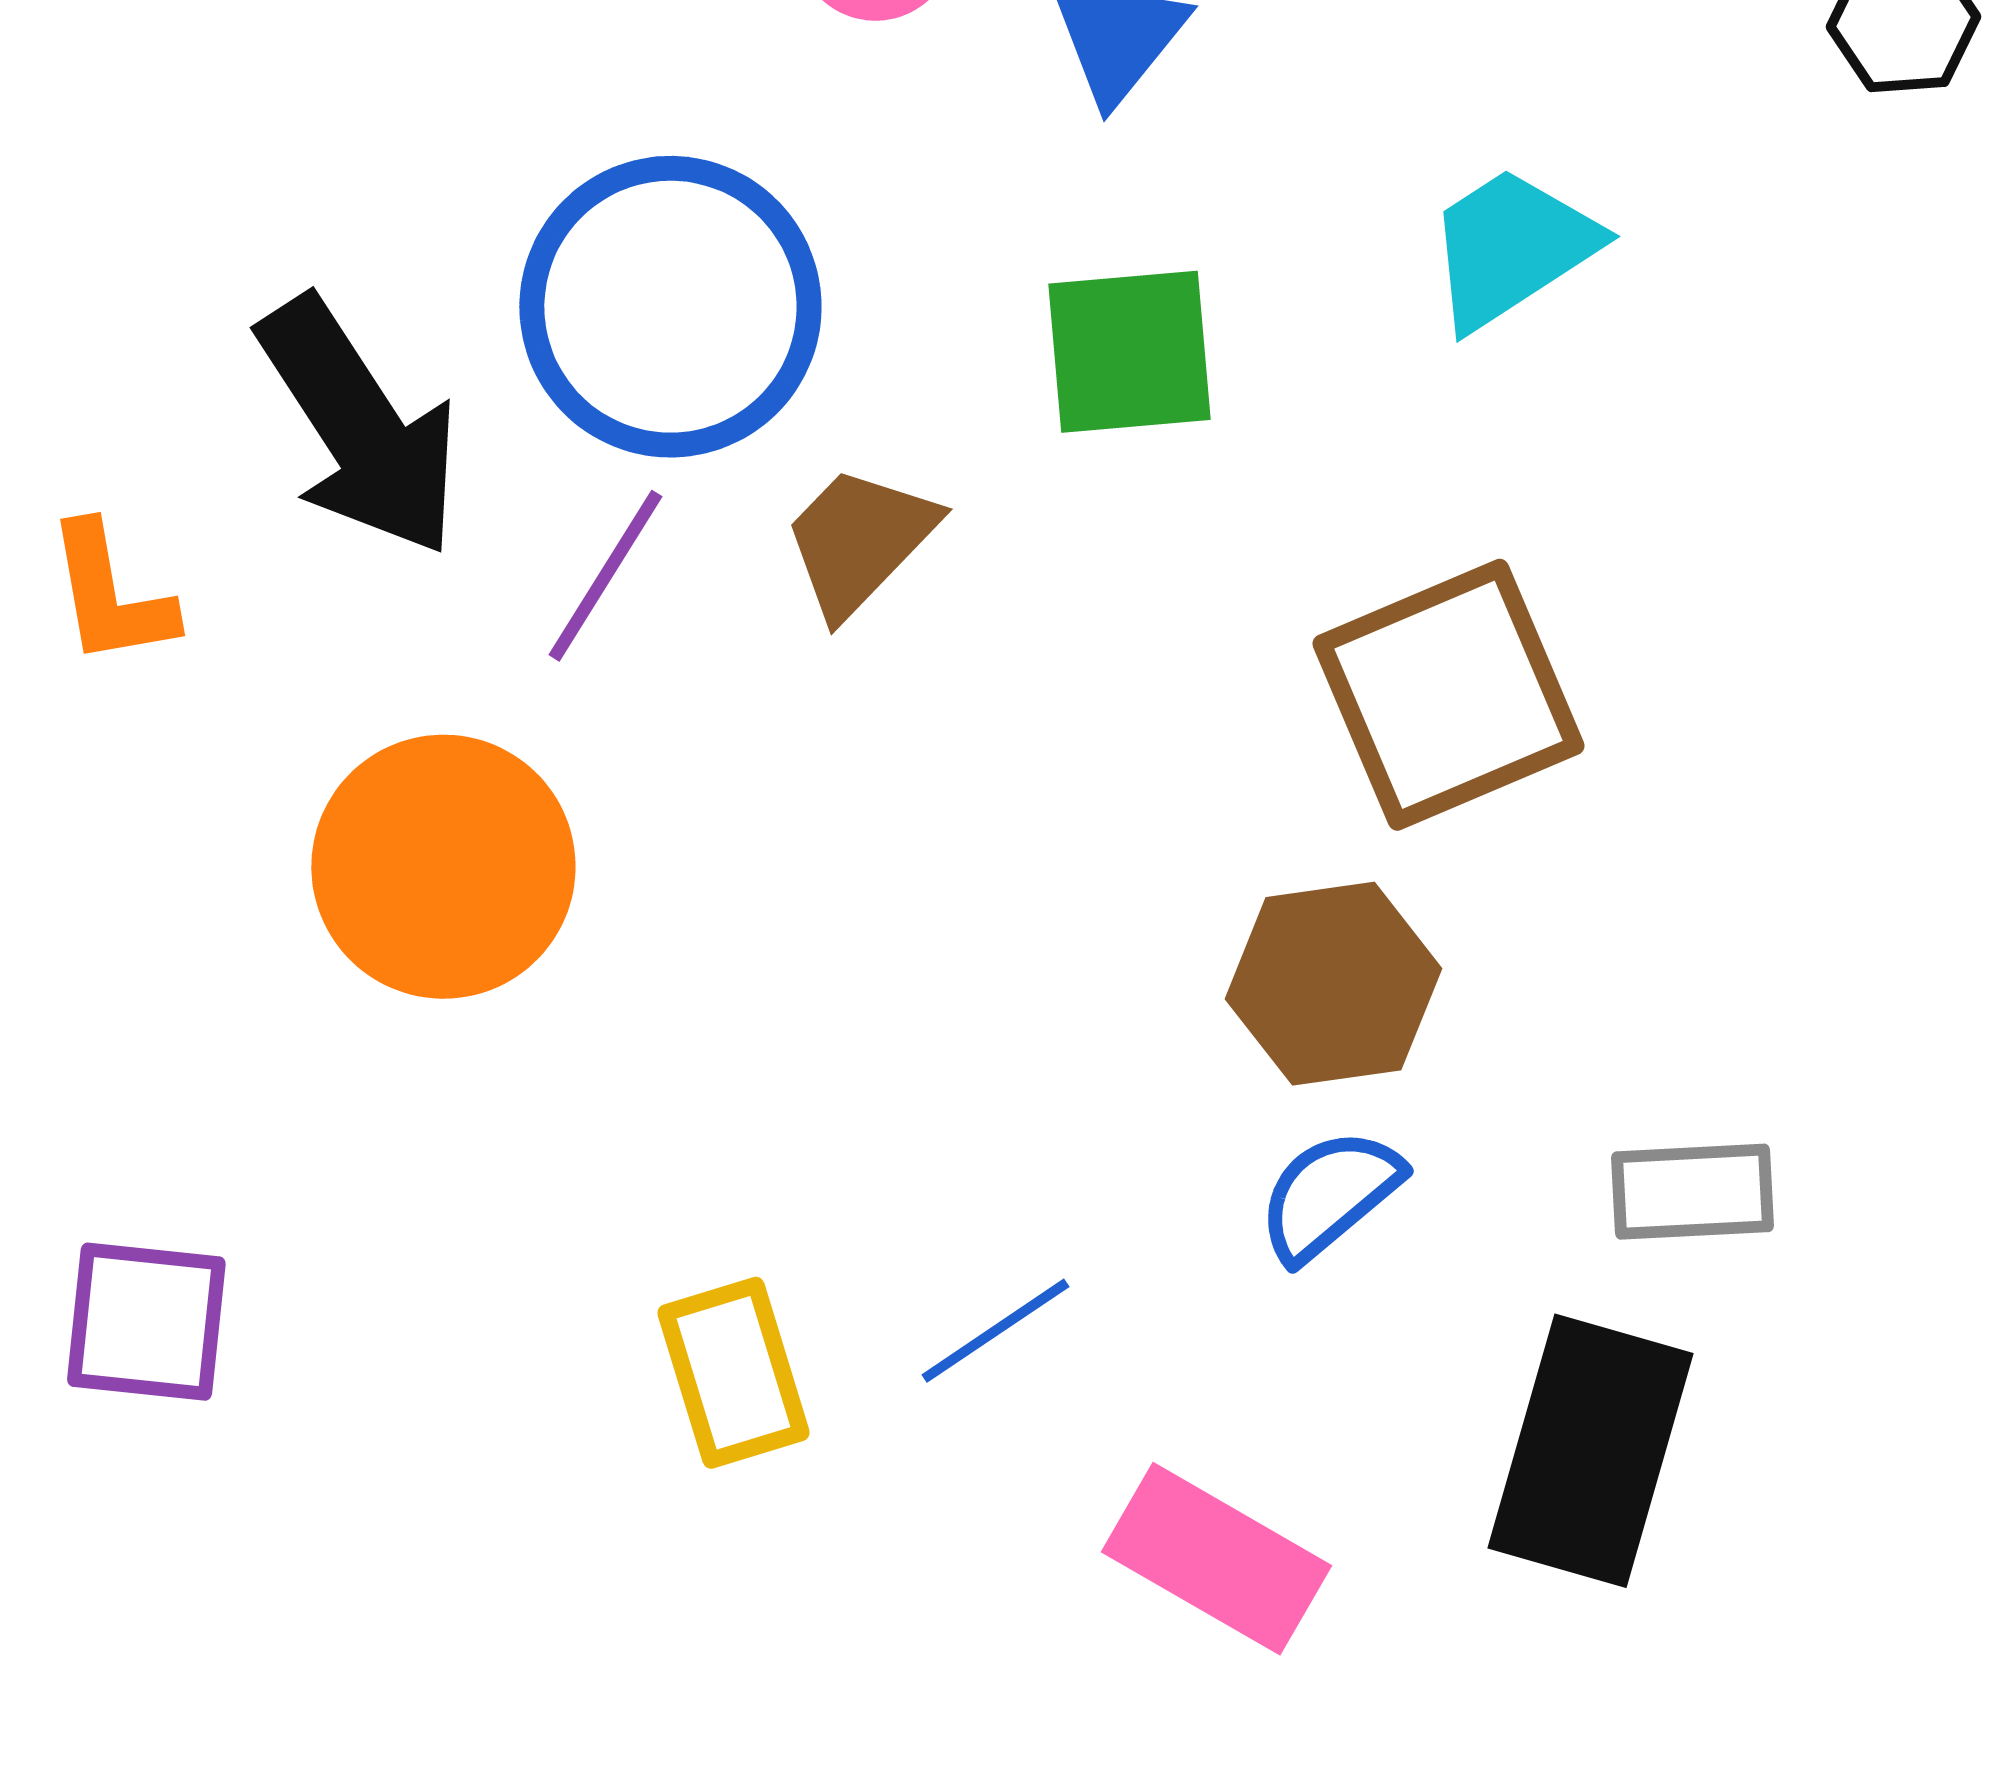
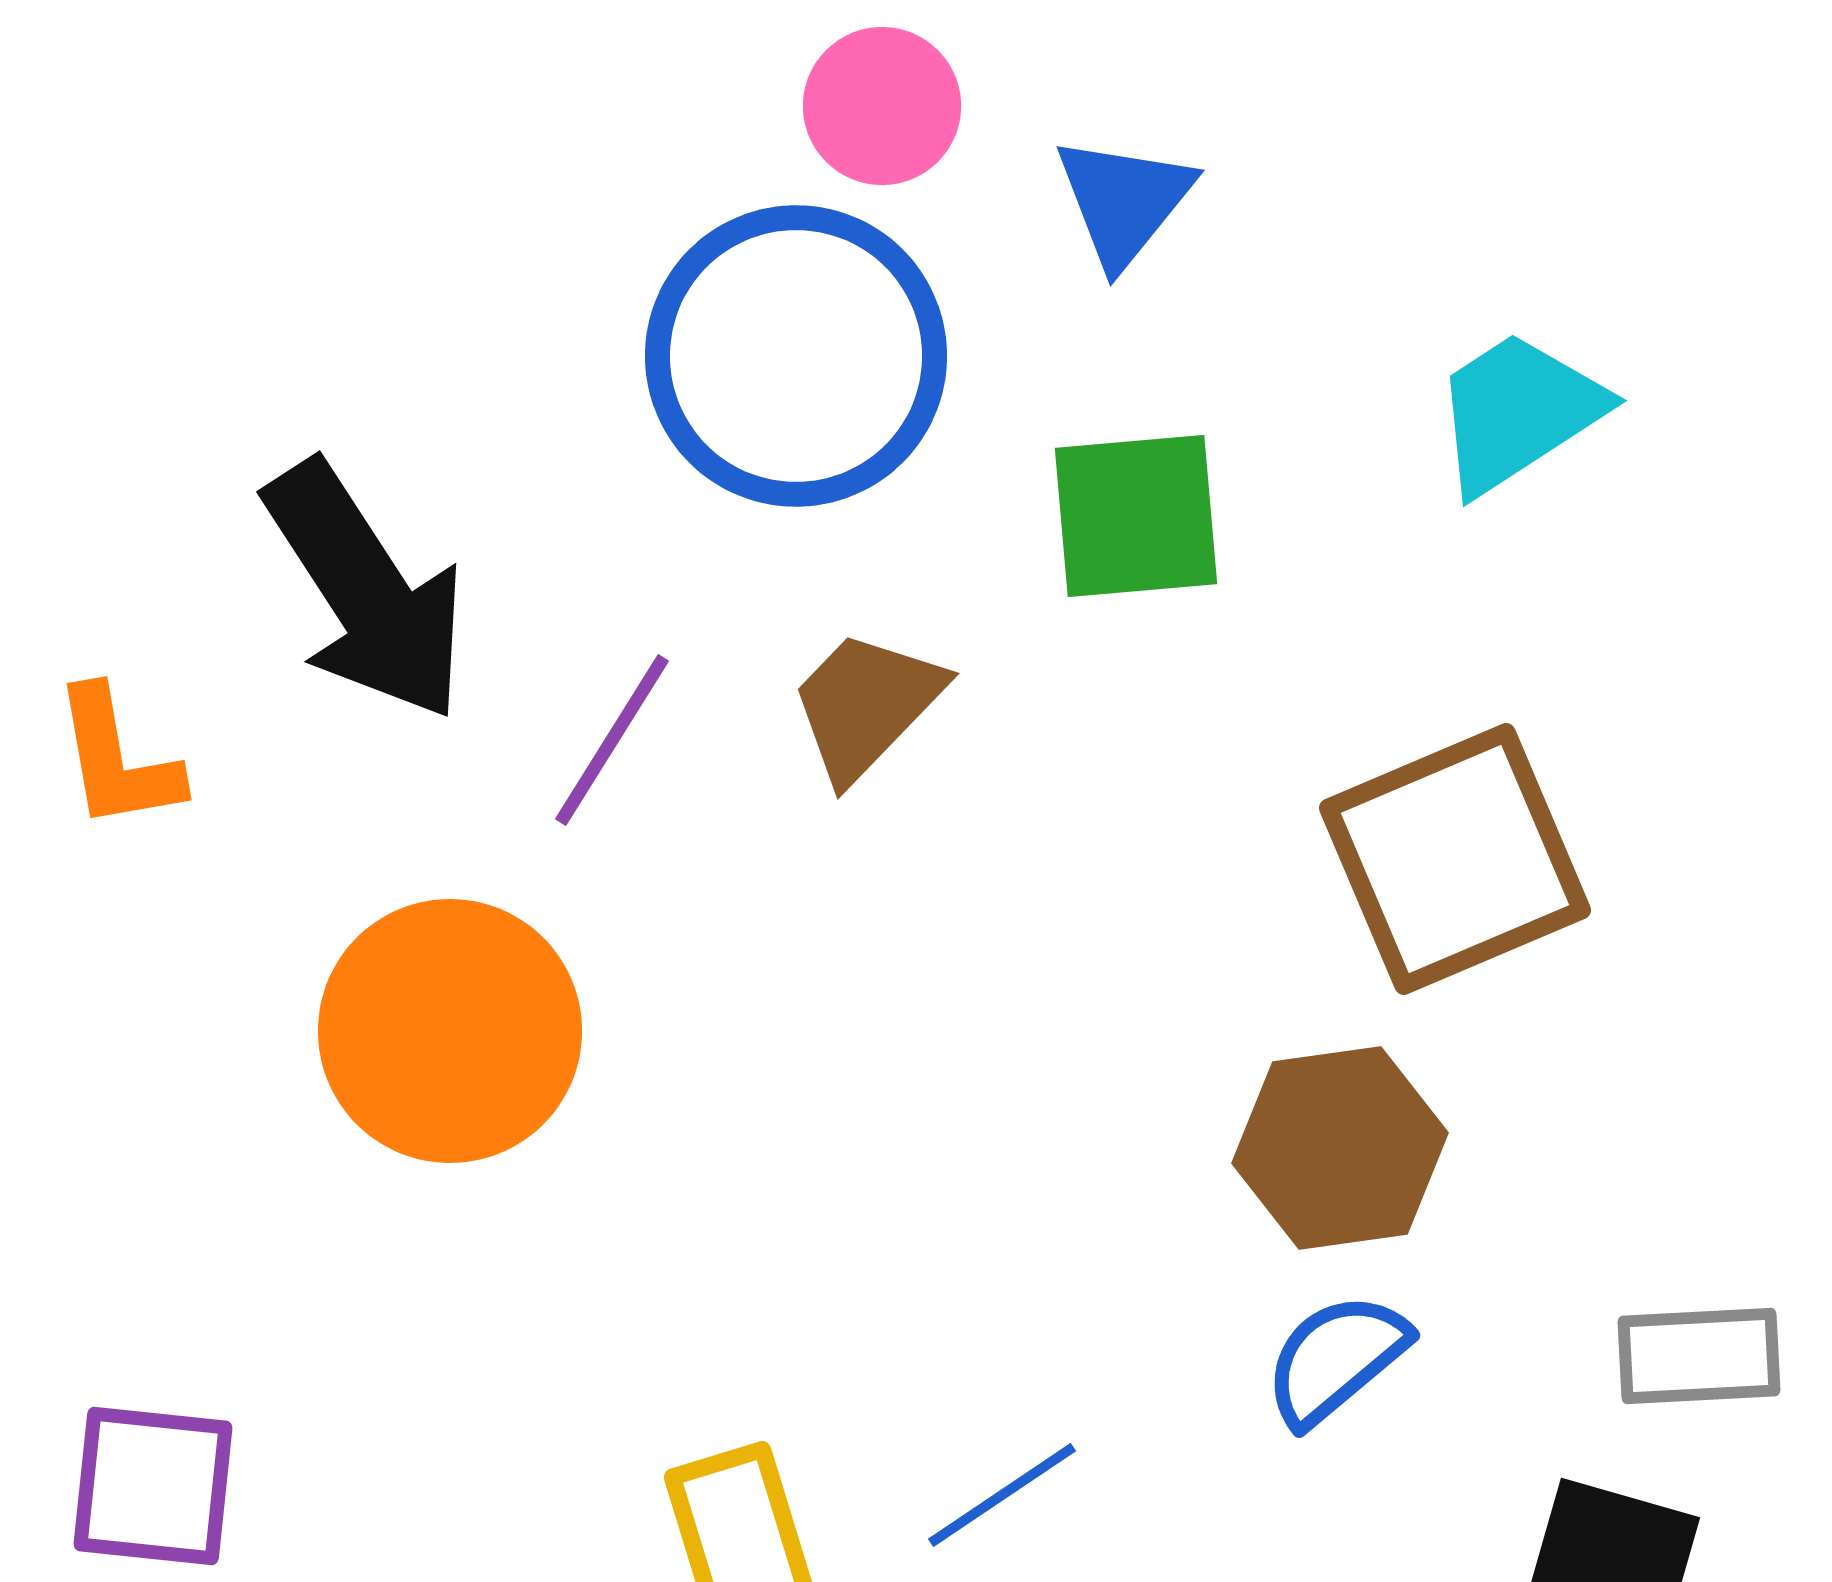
blue circle: (670, 307) -> (796, 356), moved

